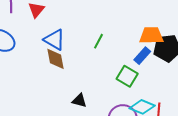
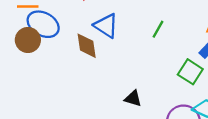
brown diamond: (55, 59) -> (87, 46), moved

